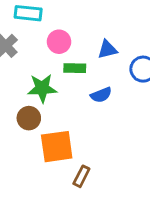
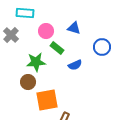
blue triangle: (107, 50) -> (74, 28), moved, turned 32
green rectangle: (75, 68) -> (57, 48), turned 40

